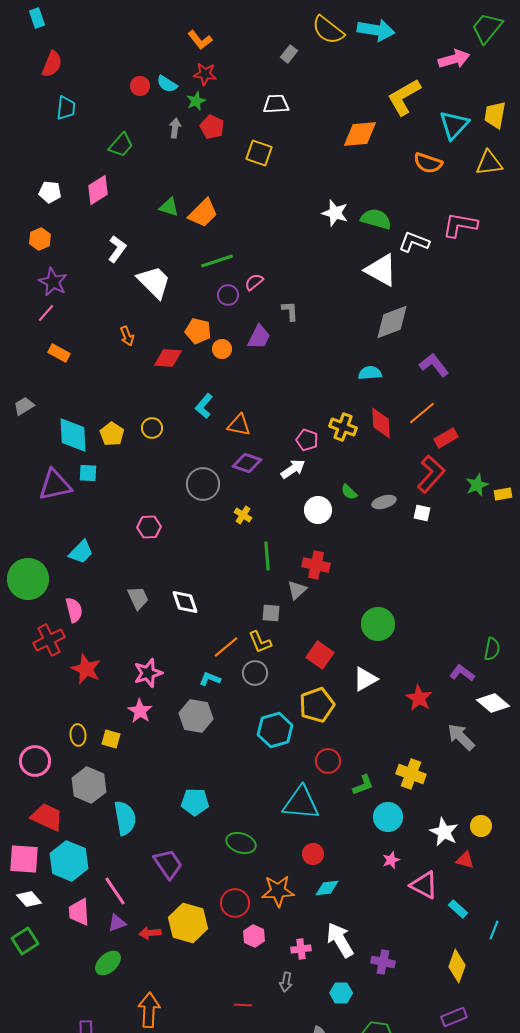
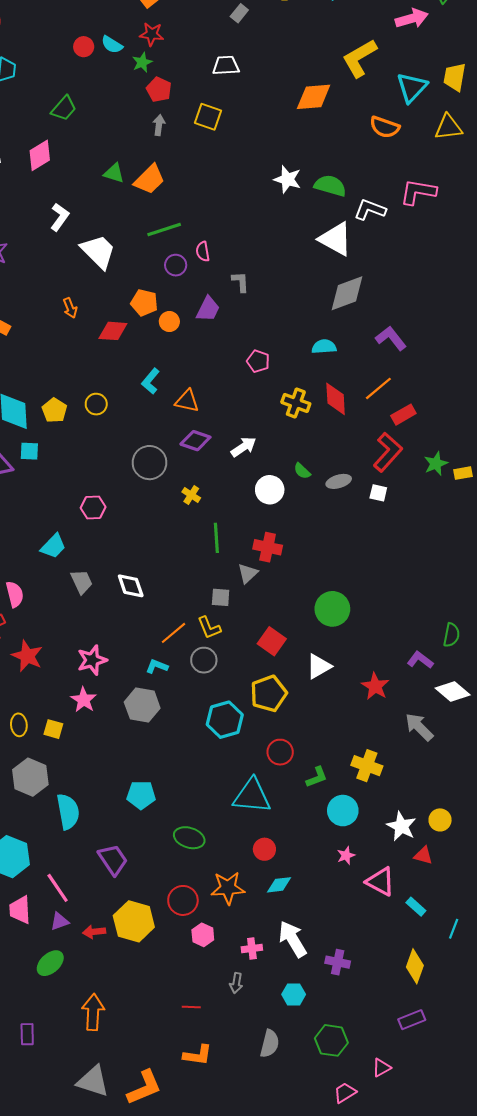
gray arrow: (175, 128) -> (159, 125), moved
pink semicircle: (254, 282) -> (203, 251), turned -60
pink pentagon: (307, 440) -> (258, 361), moved
cyan trapezoid: (81, 552) -> (53, 546), moved

